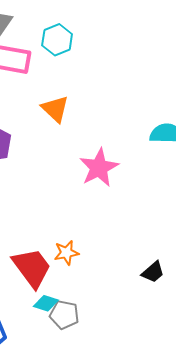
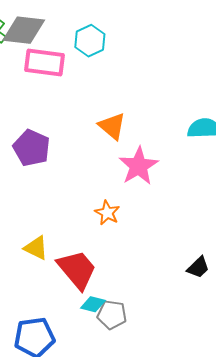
orange triangle: (55, 109) -> (112, 126), moved
orange star: (66, 253) -> (107, 213), moved, turned -30

